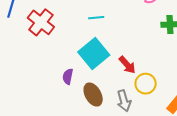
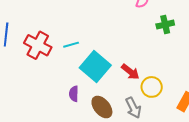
cyan line: (96, 18) -> (71, 45), moved

